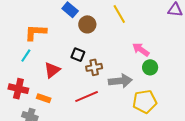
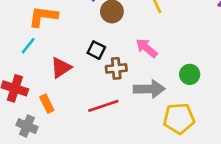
pink arrow: (141, 50) -> (147, 48), moved
orange rectangle: (44, 98) -> (47, 104), turned 40

